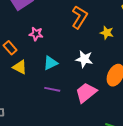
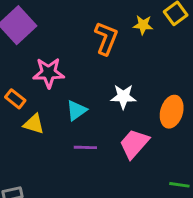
yellow star: (107, 33) -> (143, 25), moved
pink star: (36, 34) -> (49, 73), size x1.5

